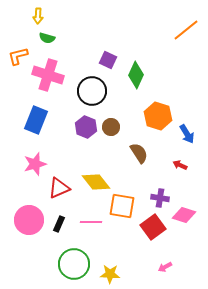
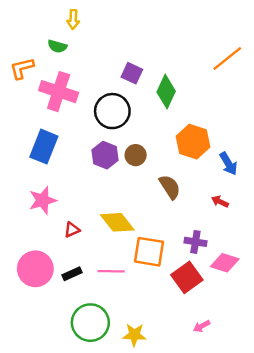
yellow arrow: (38, 16) -> (73, 19), moved
orange line: (186, 30) -> (227, 59), moved
red triangle: (59, 188) -> (72, 230), size x0.6
black rectangle: (59, 224) -> (72, 274), turned 42

